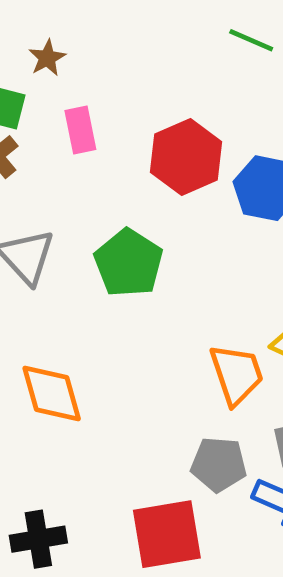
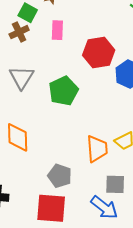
gray pentagon: (219, 464) -> (60, 176), moved

